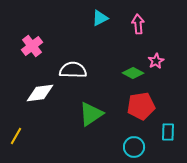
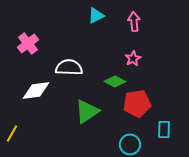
pink star: (156, 61) -> (133, 58), moved
green diamond: (133, 73) -> (115, 81), moved

